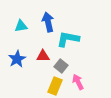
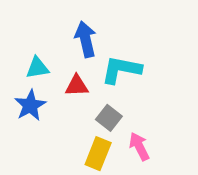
cyan triangle: (21, 26) -> (37, 68), moved
red triangle: (43, 56) -> (77, 86), moved

